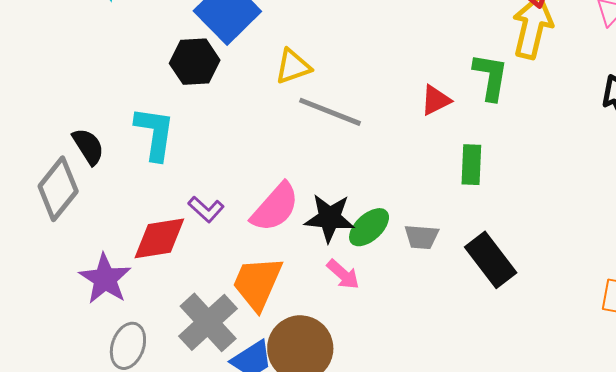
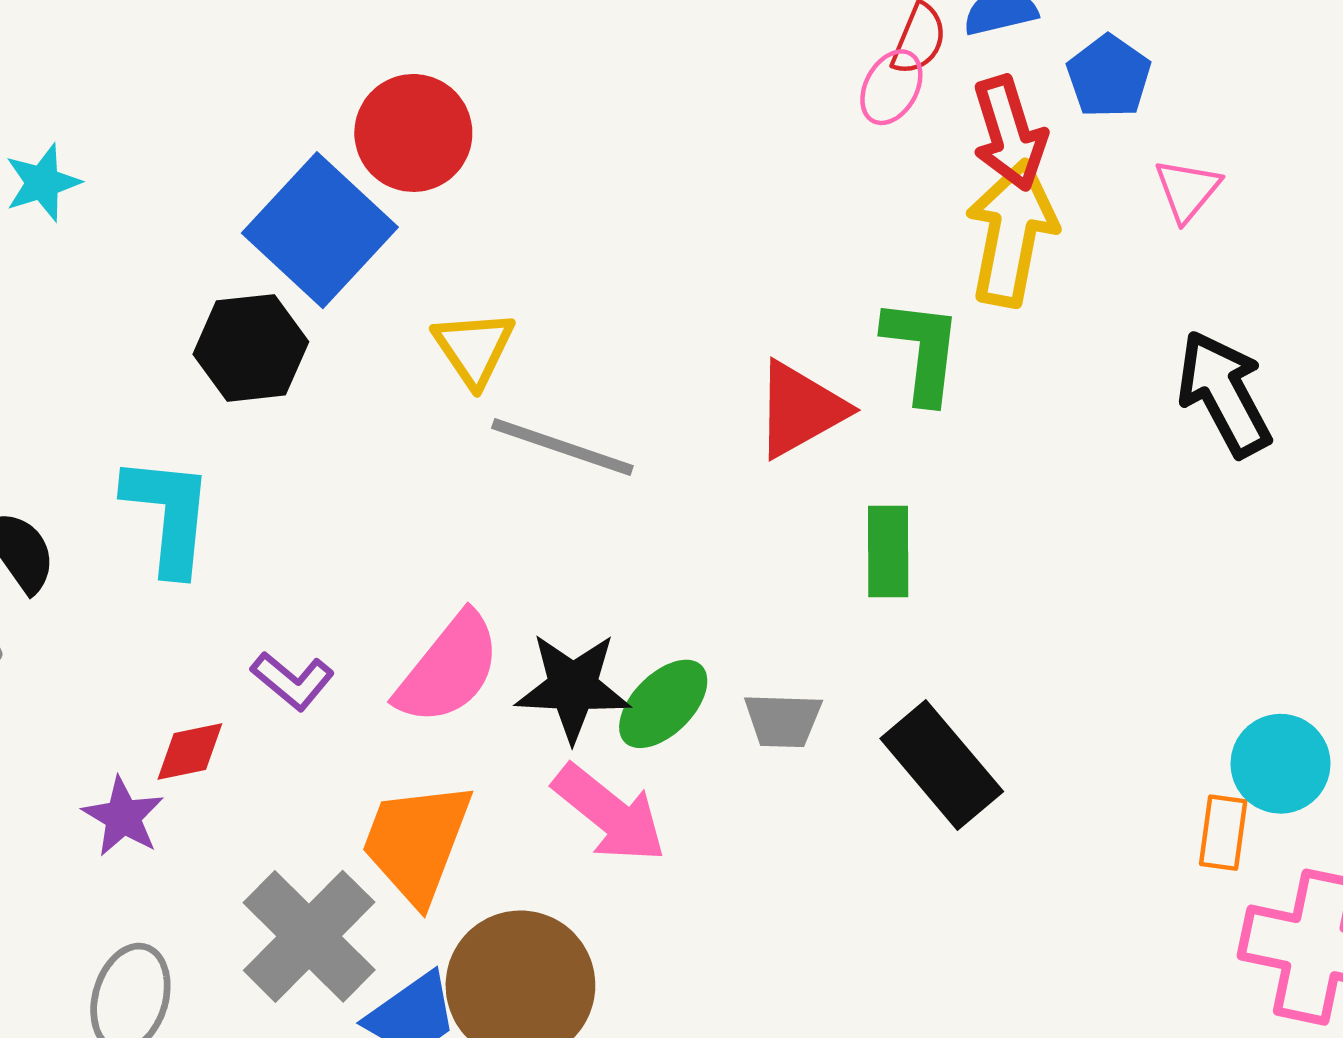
yellow triangle: (293, 66) -> (474, 348), turned -42
red triangle: (436, 100) -> (800, 409), size x1.4
red diamond: (159, 238) -> (190, 752), size x0.6
pink arrow: (343, 274) -> (609, 813), size x1.5
purple star: (105, 279) -> (123, 817), moved, size x0.7

